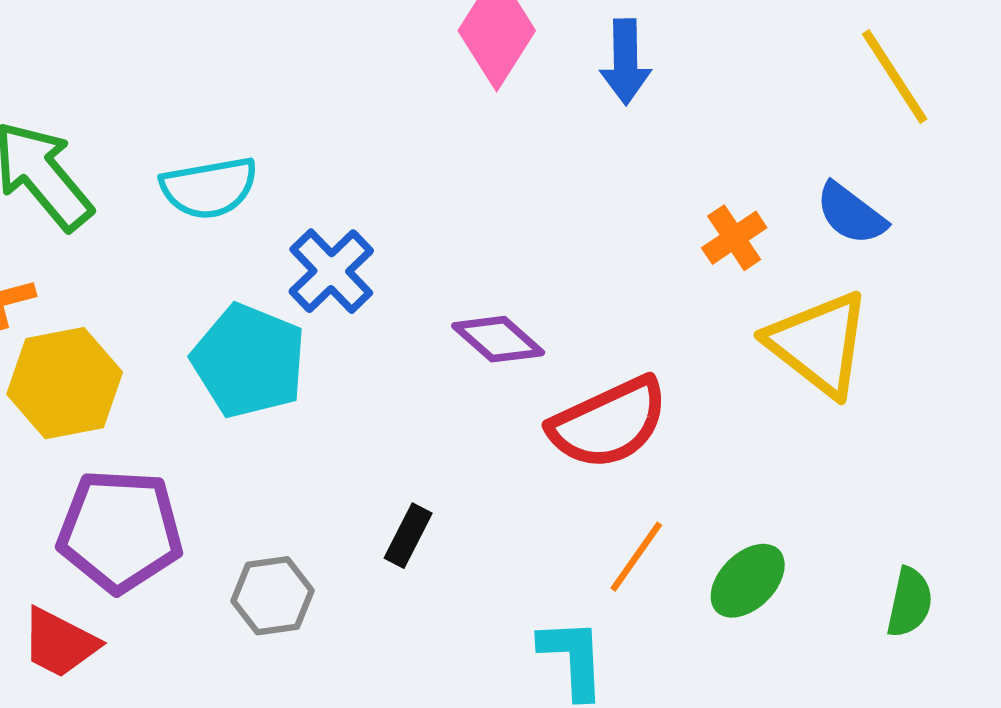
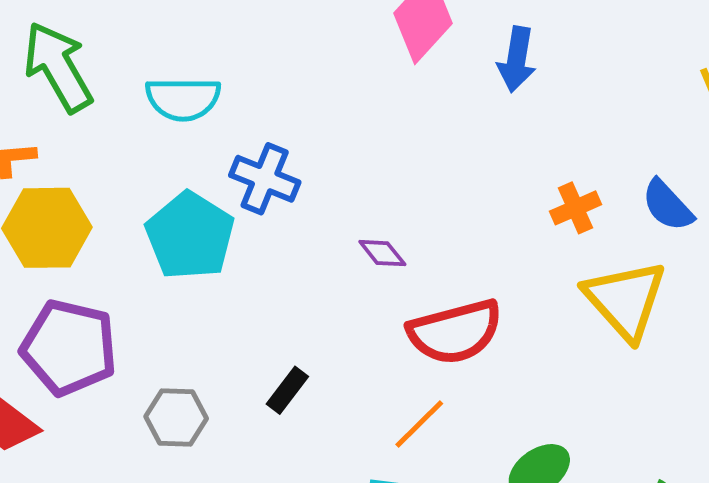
blue cross: (331, 271) -> (265, 179), turned -34
purple diamond: (498, 339) -> (382, 253), size x0.7
orange line: (636, 557) -> (419, 424), moved

